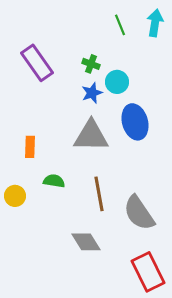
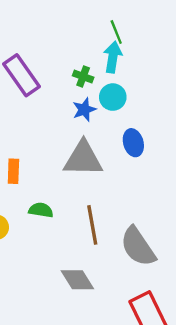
cyan arrow: (155, 23) -> (113, 57), moved
blue ellipse: (135, 122) -> (133, 143), size x0.7

